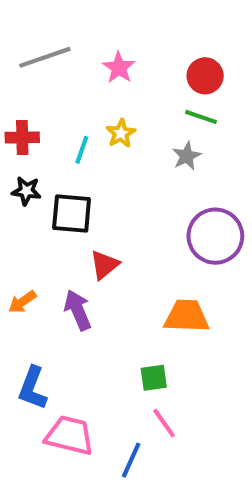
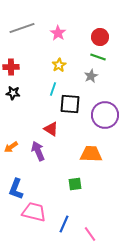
cyan line: (82, 150) -> (53, 89), moved
black square: (72, 213) -> (70, 104), moved
red triangle: (104, 265) -> (51, 129), turned -49
pink line: (164, 423) -> (90, 234), moved

